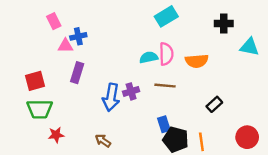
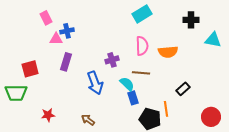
cyan semicircle: (149, 57) -> (127, 84), moved, turned 56
purple cross: (131, 91) -> (112, 60), moved
blue arrow: (111, 97) -> (95, 83), turned -30
green trapezoid: (40, 109) -> (16, 93), moved
blue rectangle: (164, 124) -> (133, 98), moved
orange line: (201, 142) -> (166, 109), moved

